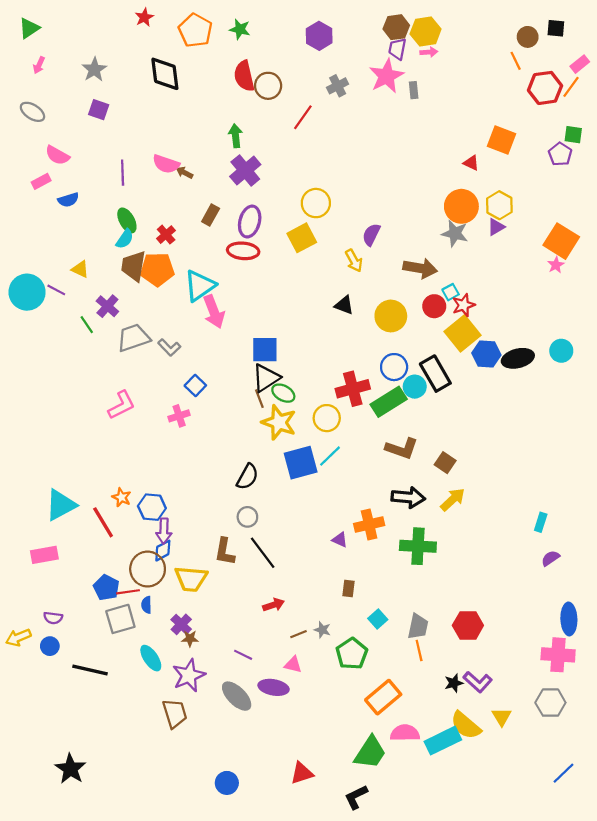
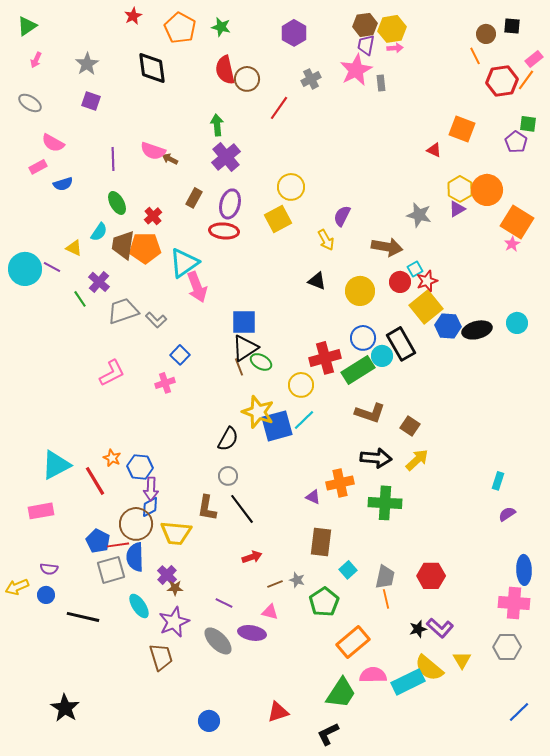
orange circle: (461, 206) -> (487, 190), moved
cyan semicircle: (125, 239) -> (99, 232), moved
yellow star: (279, 422) -> (258, 412), moved
brown rectangle: (348, 589) -> (321, 542), size x1.8
blue semicircle: (146, 605) -> (135, 557), size x1.8

